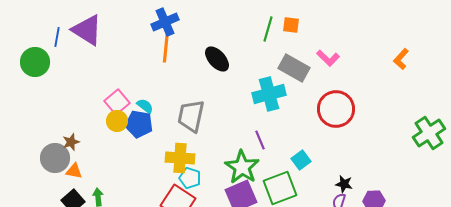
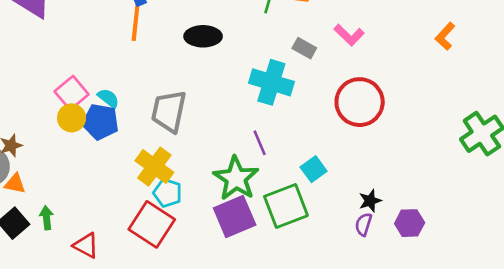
black ellipse: (217, 59) -> (203, 36), turned -48
gray rectangle: (294, 68) -> (304, 48), size x0.6
cyan cross: (269, 94) -> (271, 82), turned 32
yellow cross: (180, 158) -> (154, 167), turned 32
black star: (344, 184) -> (370, 201), turned -30

